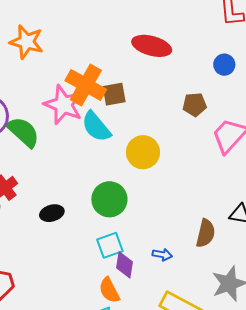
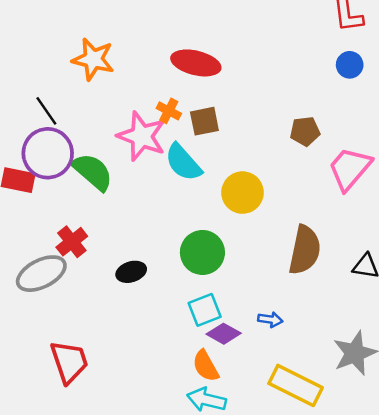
red ellipse: (152, 46) -> (196, 63), moved
blue circle: (224, 65) -> (350, 65), moved
orange cross: (86, 85) -> (169, 111), size x0.5
brown semicircle: (206, 233) -> (305, 250), moved, size x1.4
purple diamond: (125, 265) -> (224, 334), turned -68

